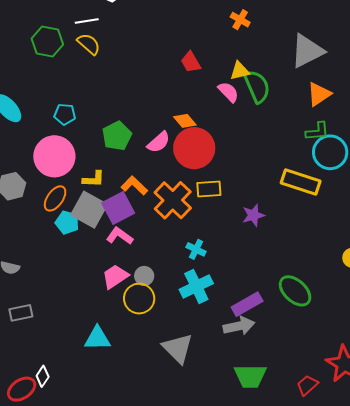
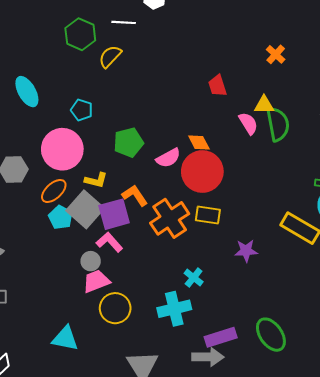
yellow semicircle: (89, 44) -> (110, 56), moved, turned -100
cyan cross: (196, 249) -> (194, 278), moved
gray circle: (144, 276) -> (91, 261), moved

